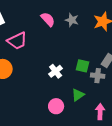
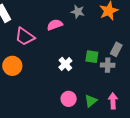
pink semicircle: (48, 19) -> (55, 25), moved, turned -63
pink trapezoid: (17, 41) -> (25, 37), turned 65
green triangle: (78, 95) -> (91, 101), moved

